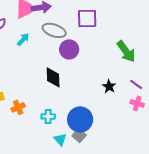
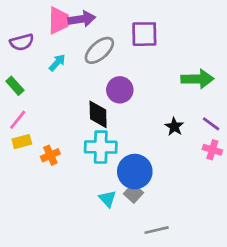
gray ellipse: (54, 30) -> (99, 50), turned -60
purple circle: (69, 49) -> (120, 90), moved
green arrow: (126, 51) -> (197, 79), turned -55
cyan cross: (48, 116) -> (101, 147), moved, size x1.6

